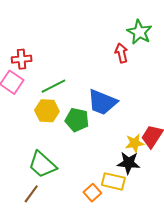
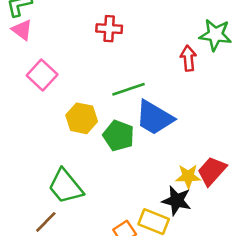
green star: (139, 32) -> (215, 35), turned -30
red cross: (22, 59) -> (109, 29), moved
green line: (53, 86) -> (128, 89), moved

